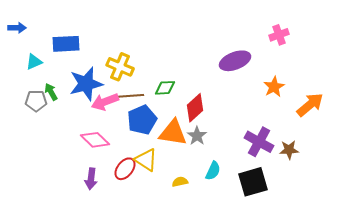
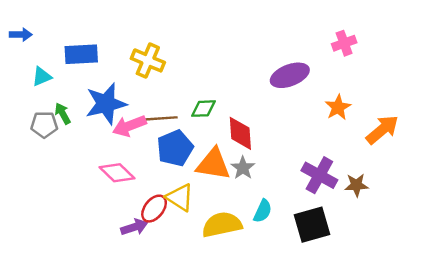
yellow cross: (120, 67) -> (148, 60), moved
red diamond: (195, 108) -> (240, 133), turned -52
purple arrow: (91, 179) -> (134, 227), moved, turned -115
yellow semicircle: (180, 182) -> (222, 225), size x2.0

